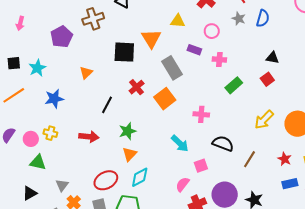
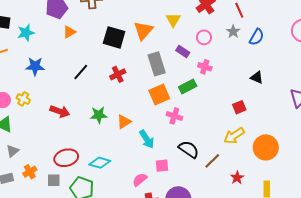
yellow triangle: (178, 21) -> (173, 20), turned 42
orange triangle: (86, 73) -> (69, 32), moved
red square: (267, 79) -> (239, 107), moved
green rectangle: (234, 85) -> (188, 87), moved
orange square: (165, 99) -> (159, 95), moved
black line: (107, 105) -> (81, 72), moved
orange triangle: (130, 154) -> (124, 122), moved
brown line: (250, 159) -> (212, 161), moved
red star: (285, 159) -> (237, 178), moved
cyan diamond: (140, 177) -> (100, 163), turned 30
gray triangle: (62, 185) -> (13, 151), moved

